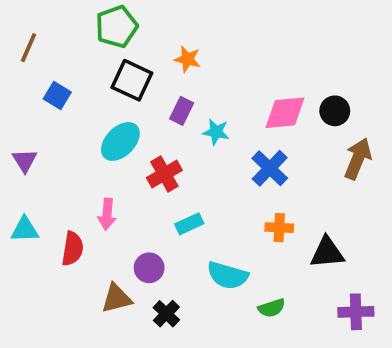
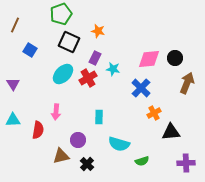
red cross: (164, 174) -> (88, 78), moved
cyan rectangle: (189, 224) -> (99, 117), turned -64
orange cross: (279, 228) -> (154, 113), moved, turned -32

